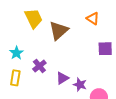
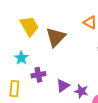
cyan star: (16, 53) -> (21, 58), moved
purple cross: (39, 66) -> (38, 75), turned 32

